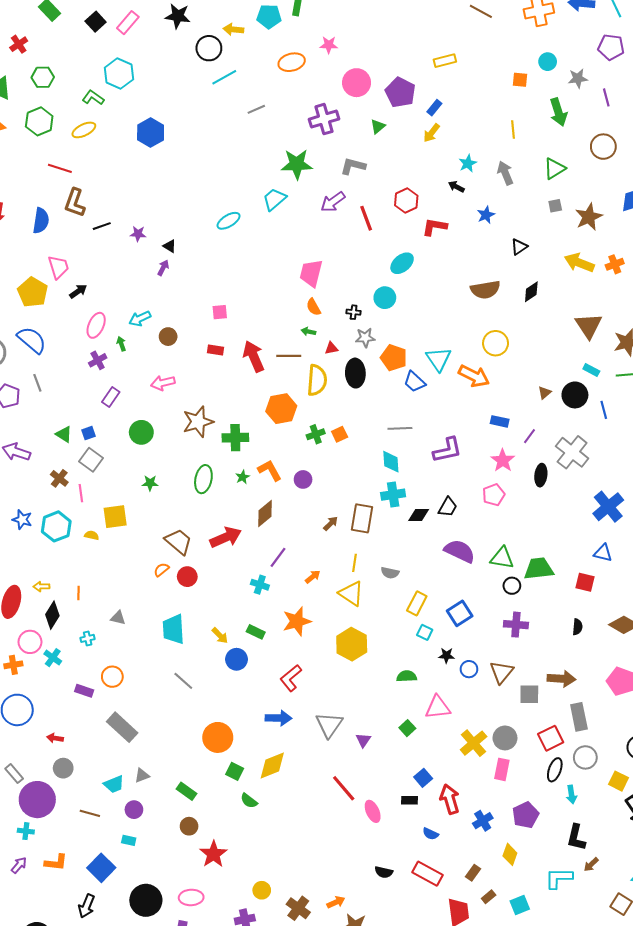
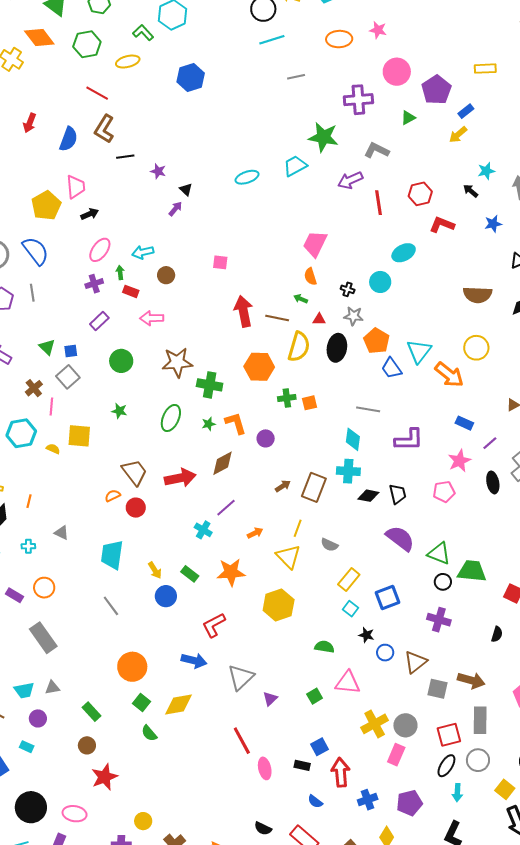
red rectangle: (215, 350) -> (131, 291), moved
black ellipse: (541, 475) -> (493, 482), turned -30
black trapezoid: (448, 507) -> (398, 494), turned -55

